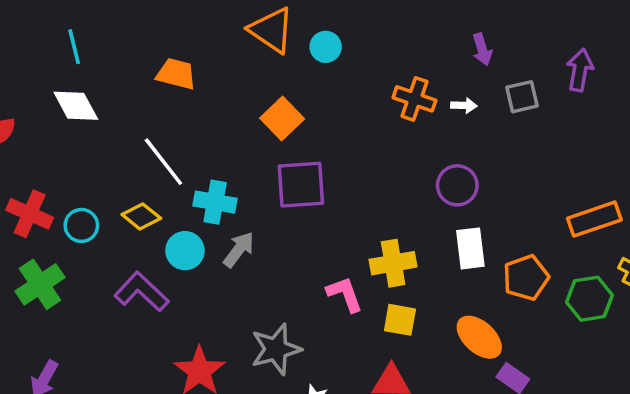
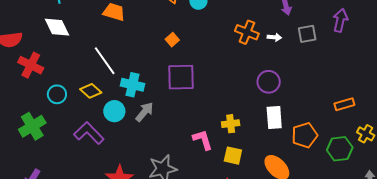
orange square: (282, 119) -> (172, 40), size x0.6
red cross: (30, 214) -> (31, 65), moved
orange rectangle: (594, 219) -> (344, 104), size x0.7
yellow cross: (393, 263) -> (231, 124), size x0.7

